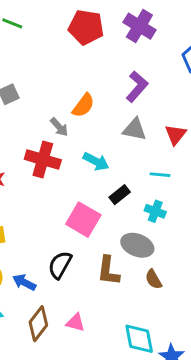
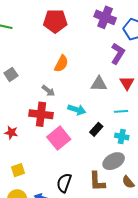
purple cross: (139, 26) -> (105, 17), moved
purple L-shape: (137, 87) -> (118, 54), moved
orange semicircle: (83, 105) -> (61, 64), moved
pink square: (83, 220) -> (59, 138), moved, turned 30
gray ellipse: (137, 245) -> (114, 161), turned -40

